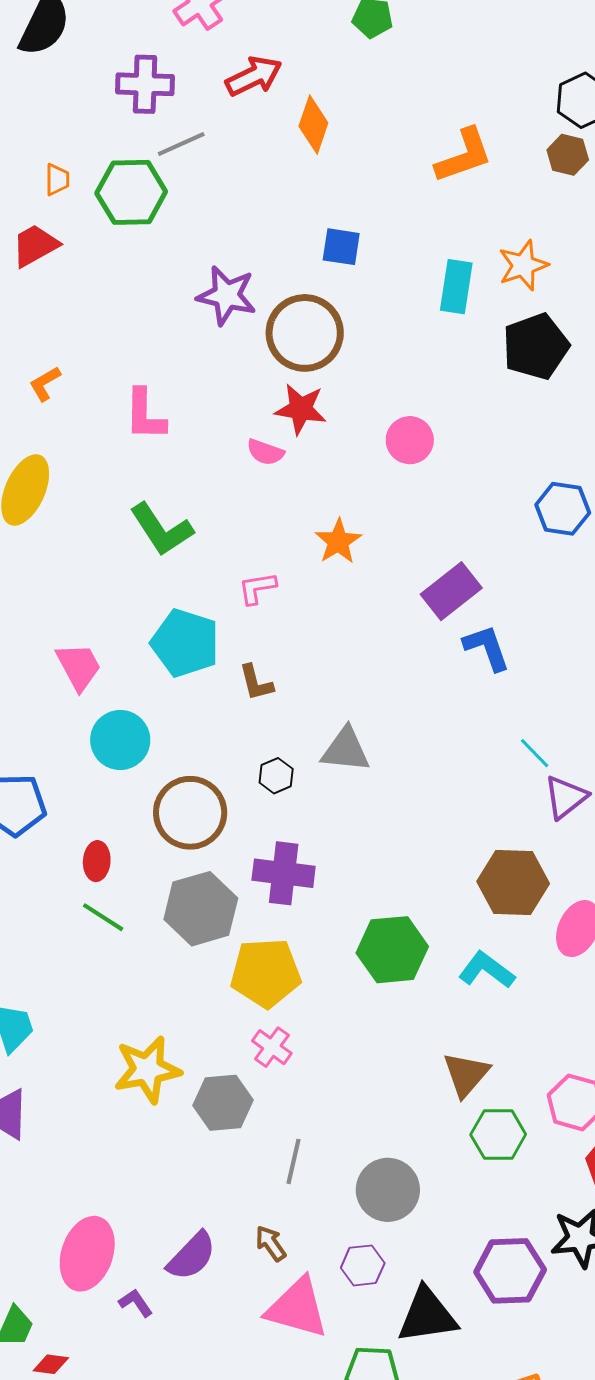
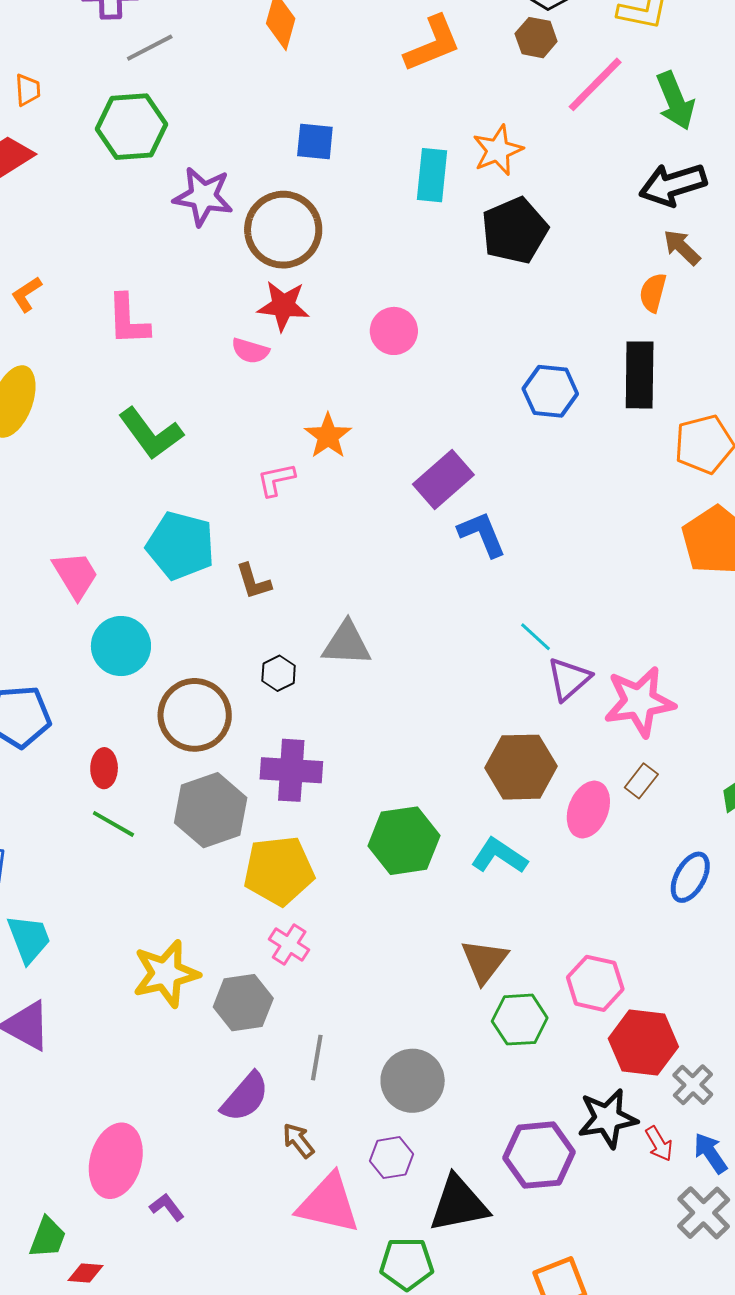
green hexagon: (131, 192) -> (132, 127), moved
pink L-shape: (257, 588) -> (276, 480), moved
purple semicircle: (192, 1256) -> (245, 1097), moved

